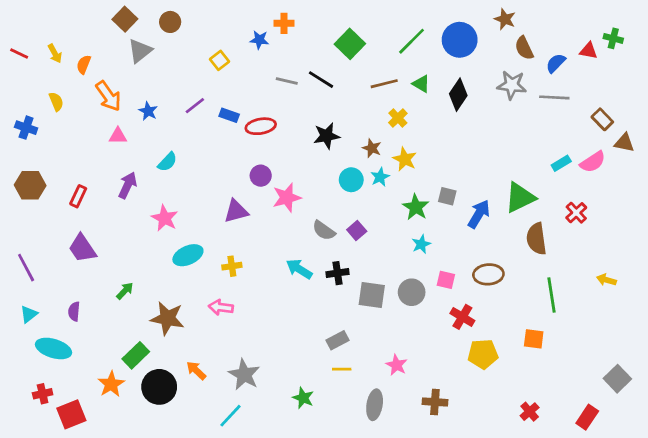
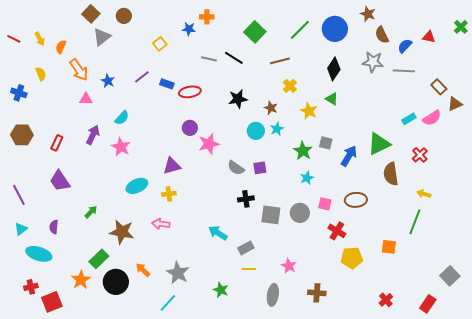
green cross: (613, 38) -> (461, 27), moved, turned 32
green triangle: (421, 84) -> (332, 99), moved
brown triangle: (624, 143) -> (455, 104), turned -35
yellow star: (405, 159) -> (309, 111), moved
purple triangle: (236, 211) -> (172, 166), moved
pink star: (165, 218) -> (121, 147), moved
purple square: (357, 230) -> (260, 168), turned 32
cyan arrow: (299, 269) -> (218, 233), moved
yellow arrow: (606, 280) -> (424, 194), moved
green line: (552, 295) -> (415, 222), moved, turned 30

